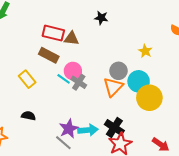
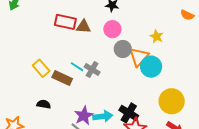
brown rectangle: (49, 55) -> (62, 78), moved
pink circle: (73, 71) -> (112, 29), moved
gray circle: (118, 71) -> (123, 49), moved
orange triangle: (113, 87) -> (139, 57), moved
yellow circle: (149, 98) -> (172, 101), moved

